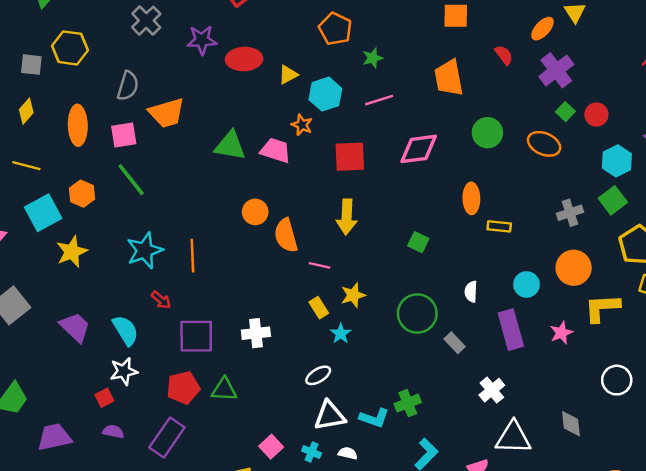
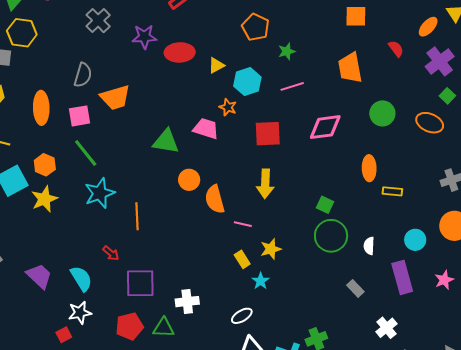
yellow hexagon: (70, 48) -> (22, 33), moved
green triangle: (230, 146) -> (166, 141), moved
cyan star: (145, 250) -> (100, 193), moved
yellow star: (72, 252) -> (44, 199), moved
green circle: (417, 314) -> (331, 236), moved
white cross: (256, 333) -> (187, 302), moved

